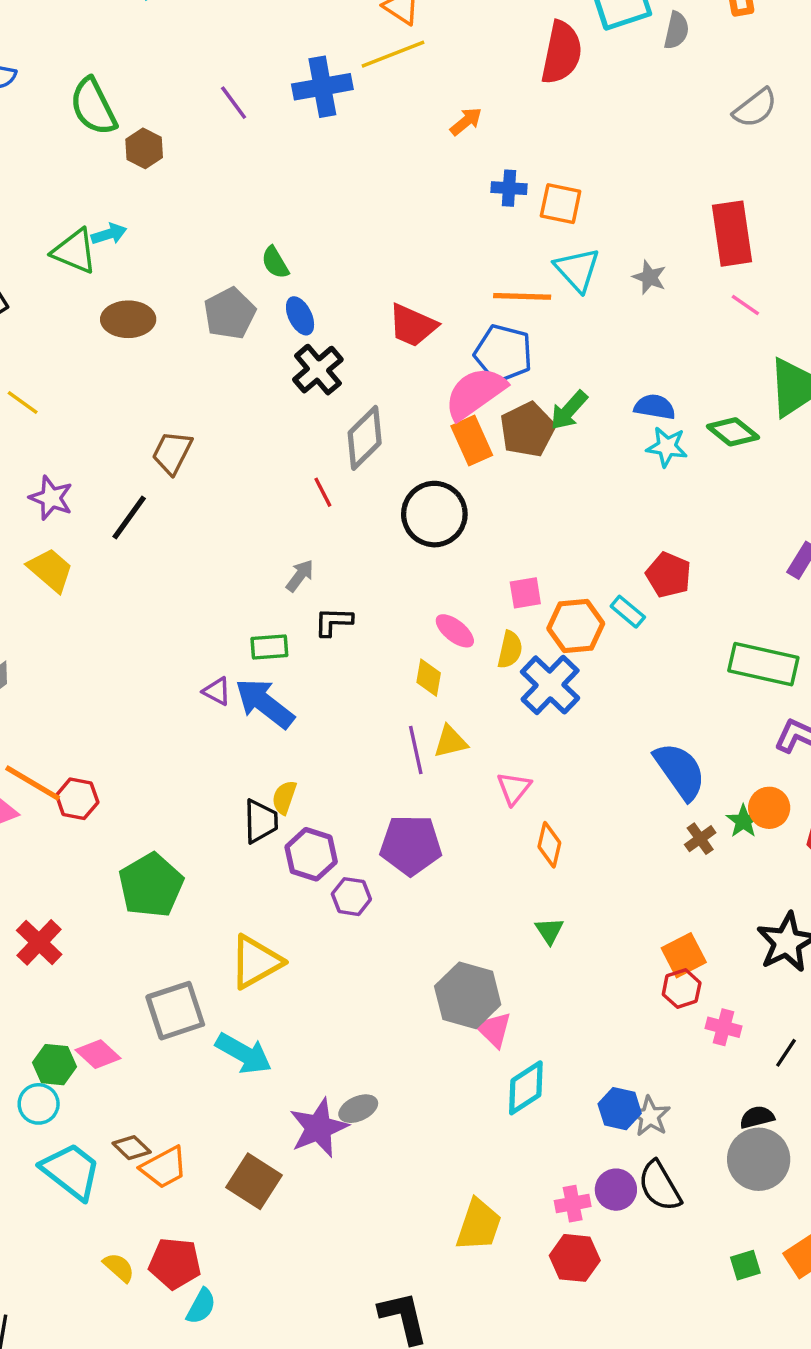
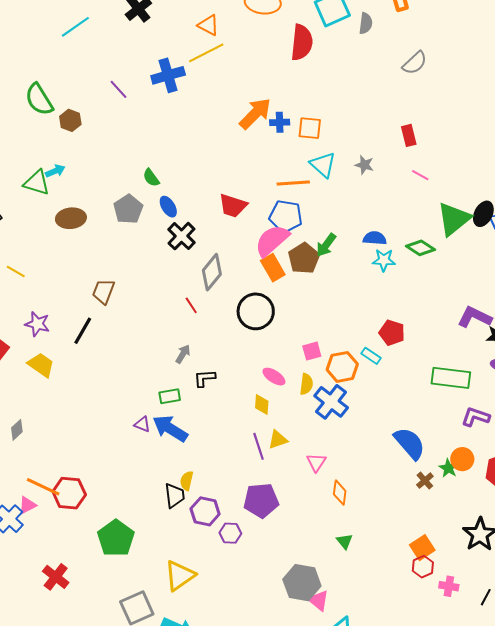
orange arrow: (466, 121) -> (255, 114), moved, size x1.8
red rectangle: (732, 234) -> (409, 135), size x0.6
red hexagon: (77, 799) -> (69, 493), size x1.4

